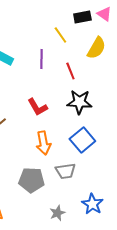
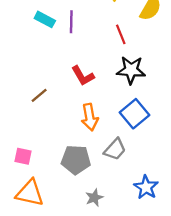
purple line: (41, 59) -> (71, 22), moved
gray trapezoid: (65, 171) -> (115, 149), turned -40
gray star: (57, 213) -> (94, 198), moved

